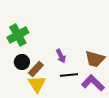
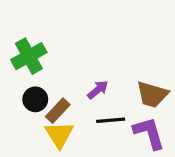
purple arrow: (61, 56) -> (98, 90), turned -104
purple L-shape: (93, 83) -> (149, 133), turned 30

